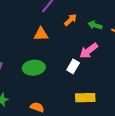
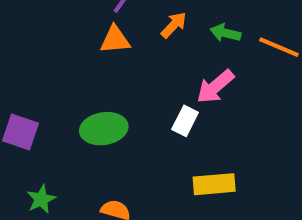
orange triangle: (41, 34) -> (115, 40), moved

